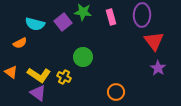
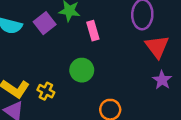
pink rectangle: (111, 17) -> (93, 31), moved
green circle: (83, 57) -> (82, 70), moved

